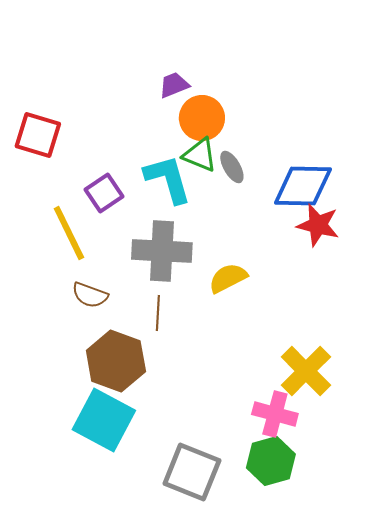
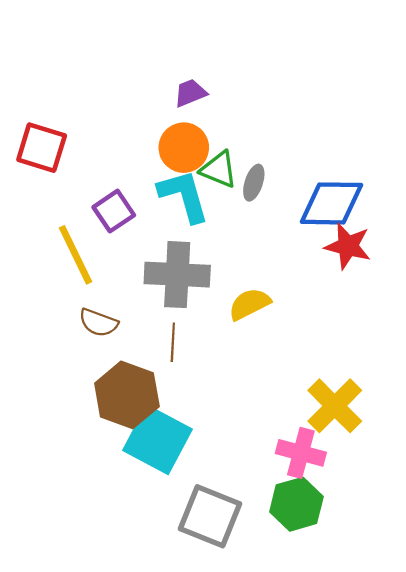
orange circle: (202, 118) -> (184, 148), moved
gray ellipse: (232, 167) -> (254, 183), turned 48
cyan square: (104, 420) -> (158, 440), moved

